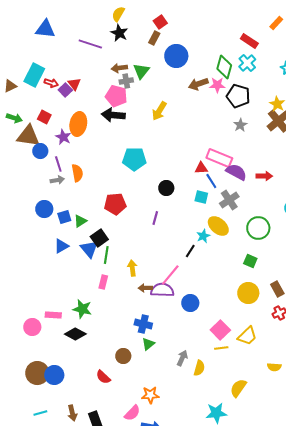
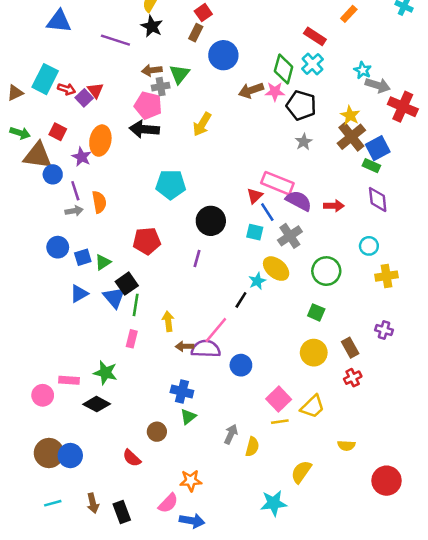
red triangle: (201, 168) -> (255, 196), turned -40
black circle: (166, 188) -> (211, 221), size x1.5

